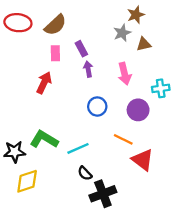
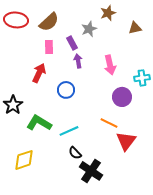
brown star: (136, 15) -> (108, 13), moved
gray star: (122, 33) -> (89, 29), moved
brown triangle: (144, 44) -> (135, 28), moved
blue circle: (97, 107) -> (66, 90), moved
black star: (15, 152) -> (13, 105), moved, turned -30
red triangle: (143, 160) -> (126, 141), turned 30
black cross: (103, 194) -> (91, 171), turned -35

